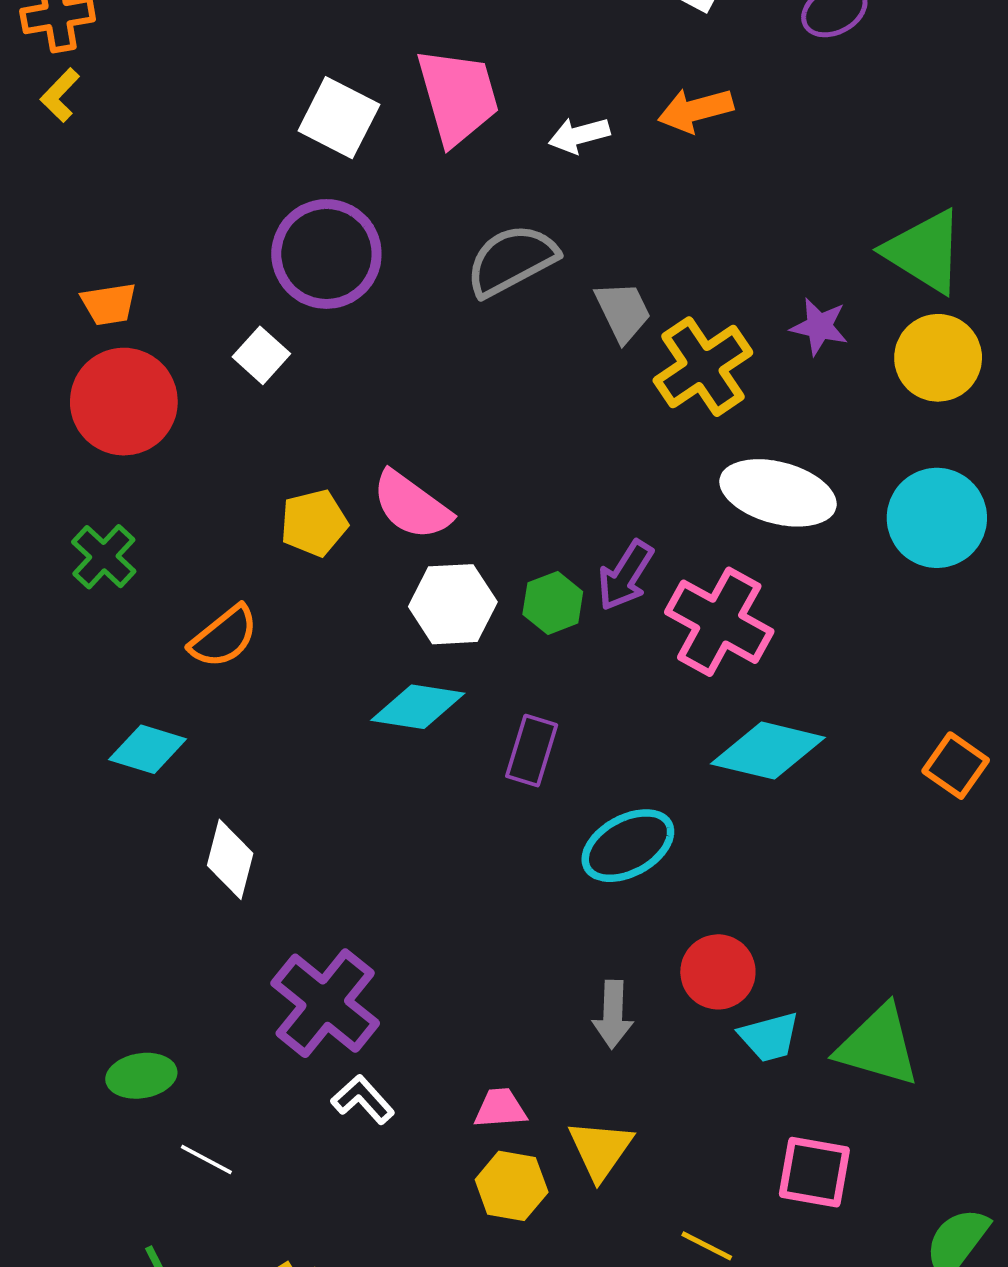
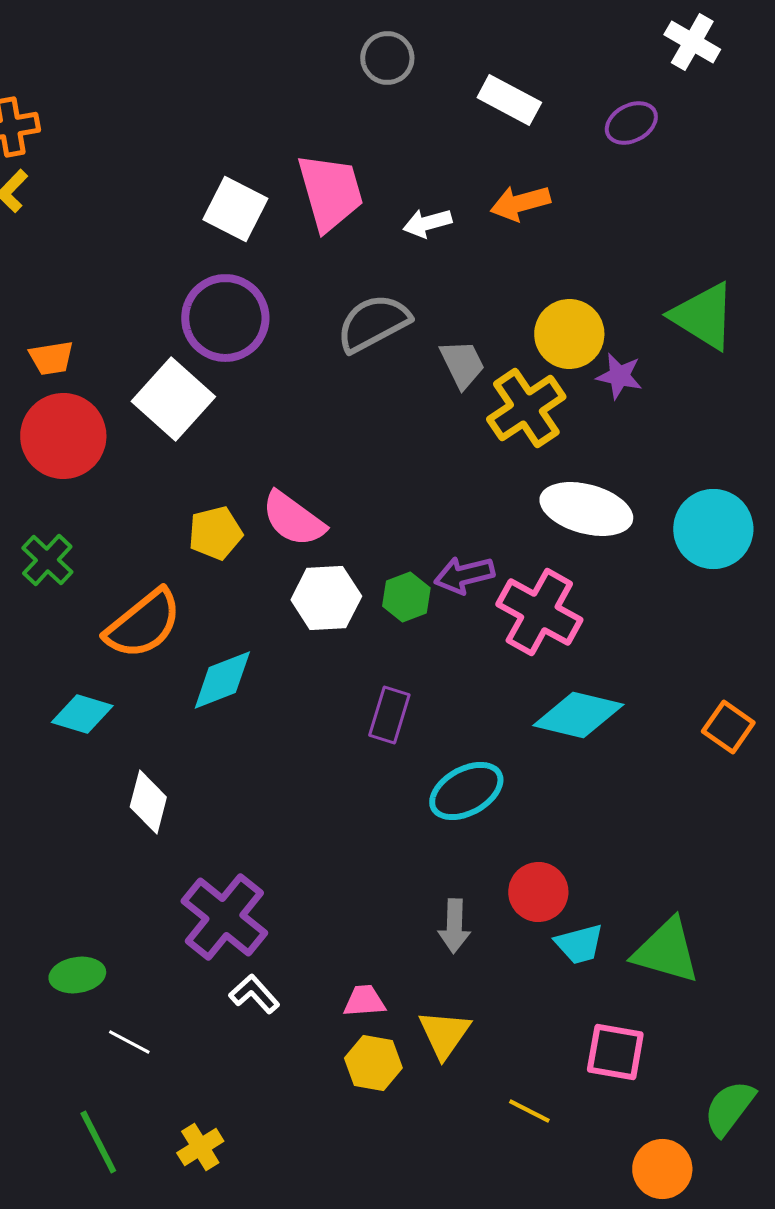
white square: (261, 355) -> (173, 399), size x1.8
yellow circle: (938, 358) -> (569, 334), moved
purple arrow: (625, 575) -> (464, 575), turned 44
orange semicircle: (224, 637) -> (143, 624), size x1.4
cyan diamond: (418, 707) -> (222, 680), moved, turned -30

